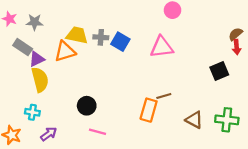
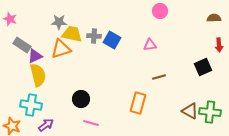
gray star: (35, 22) -> (59, 22), moved
brown semicircle: (235, 34) -> (214, 18), moved, turned 40
pink triangle: (162, 47) -> (150, 45), size x0.6
brown line: (164, 96) -> (159, 77), moved
cyan cross: (32, 112) -> (31, 105), size x1.5
brown triangle: (194, 120) -> (190, 111), moved

